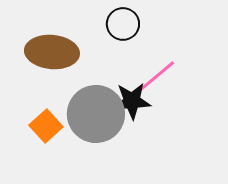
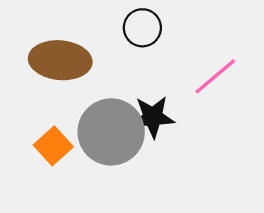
pink line: (157, 76) -> (215, 76), moved

